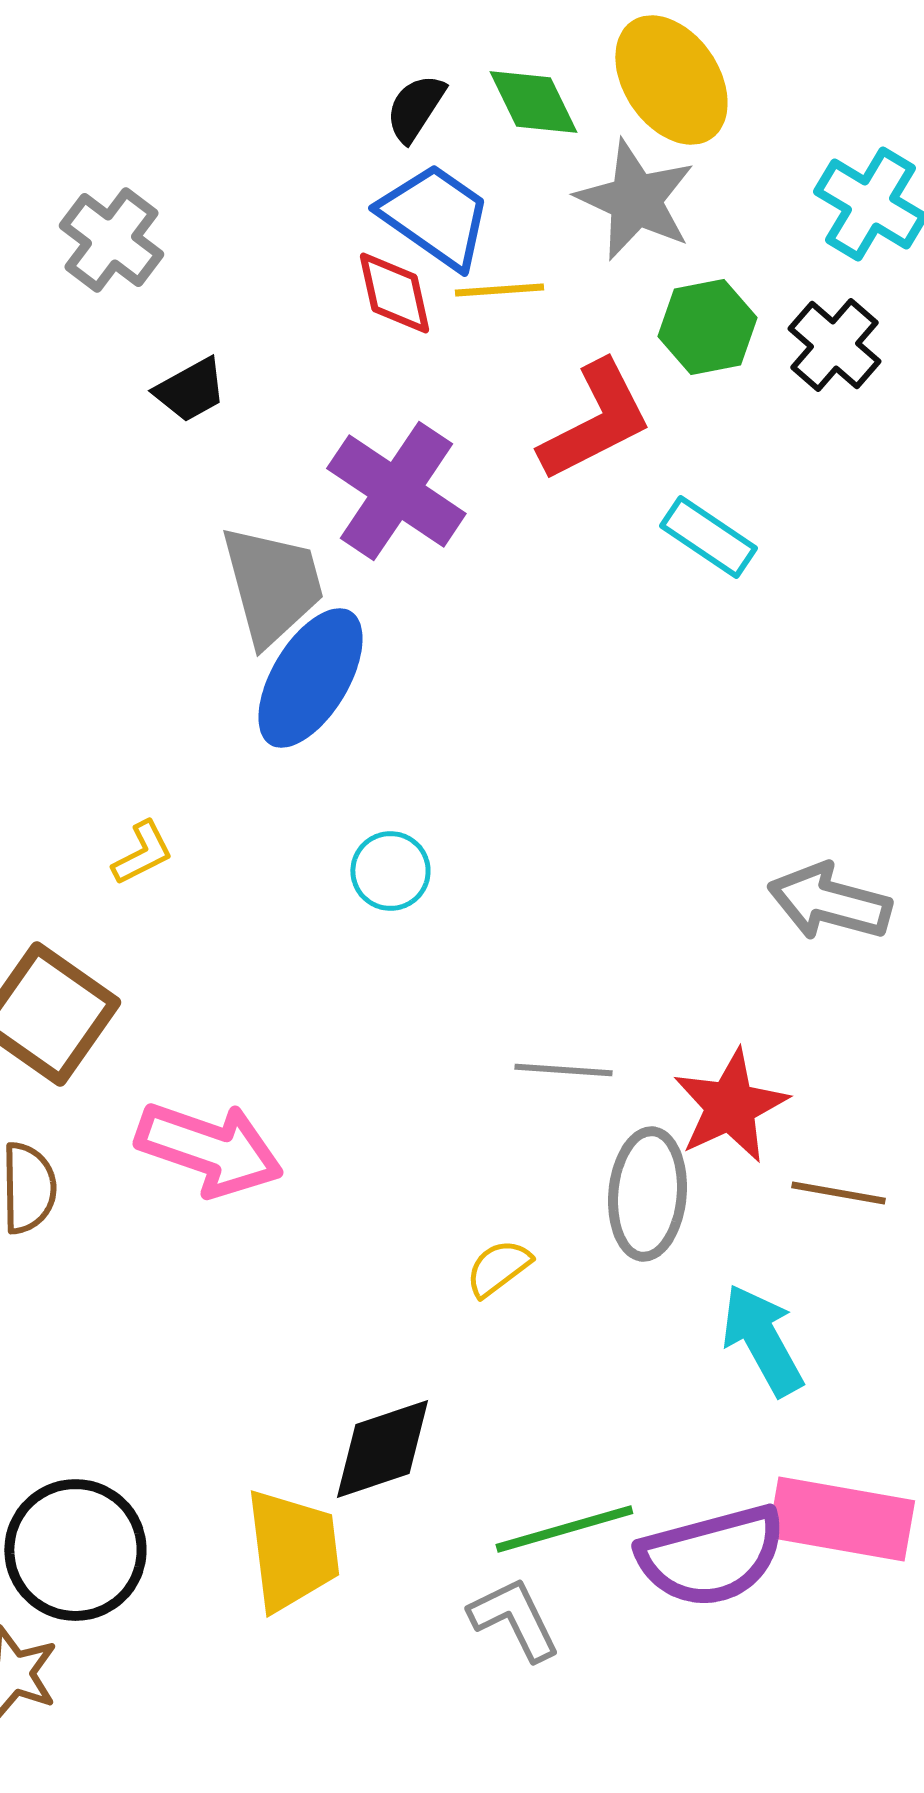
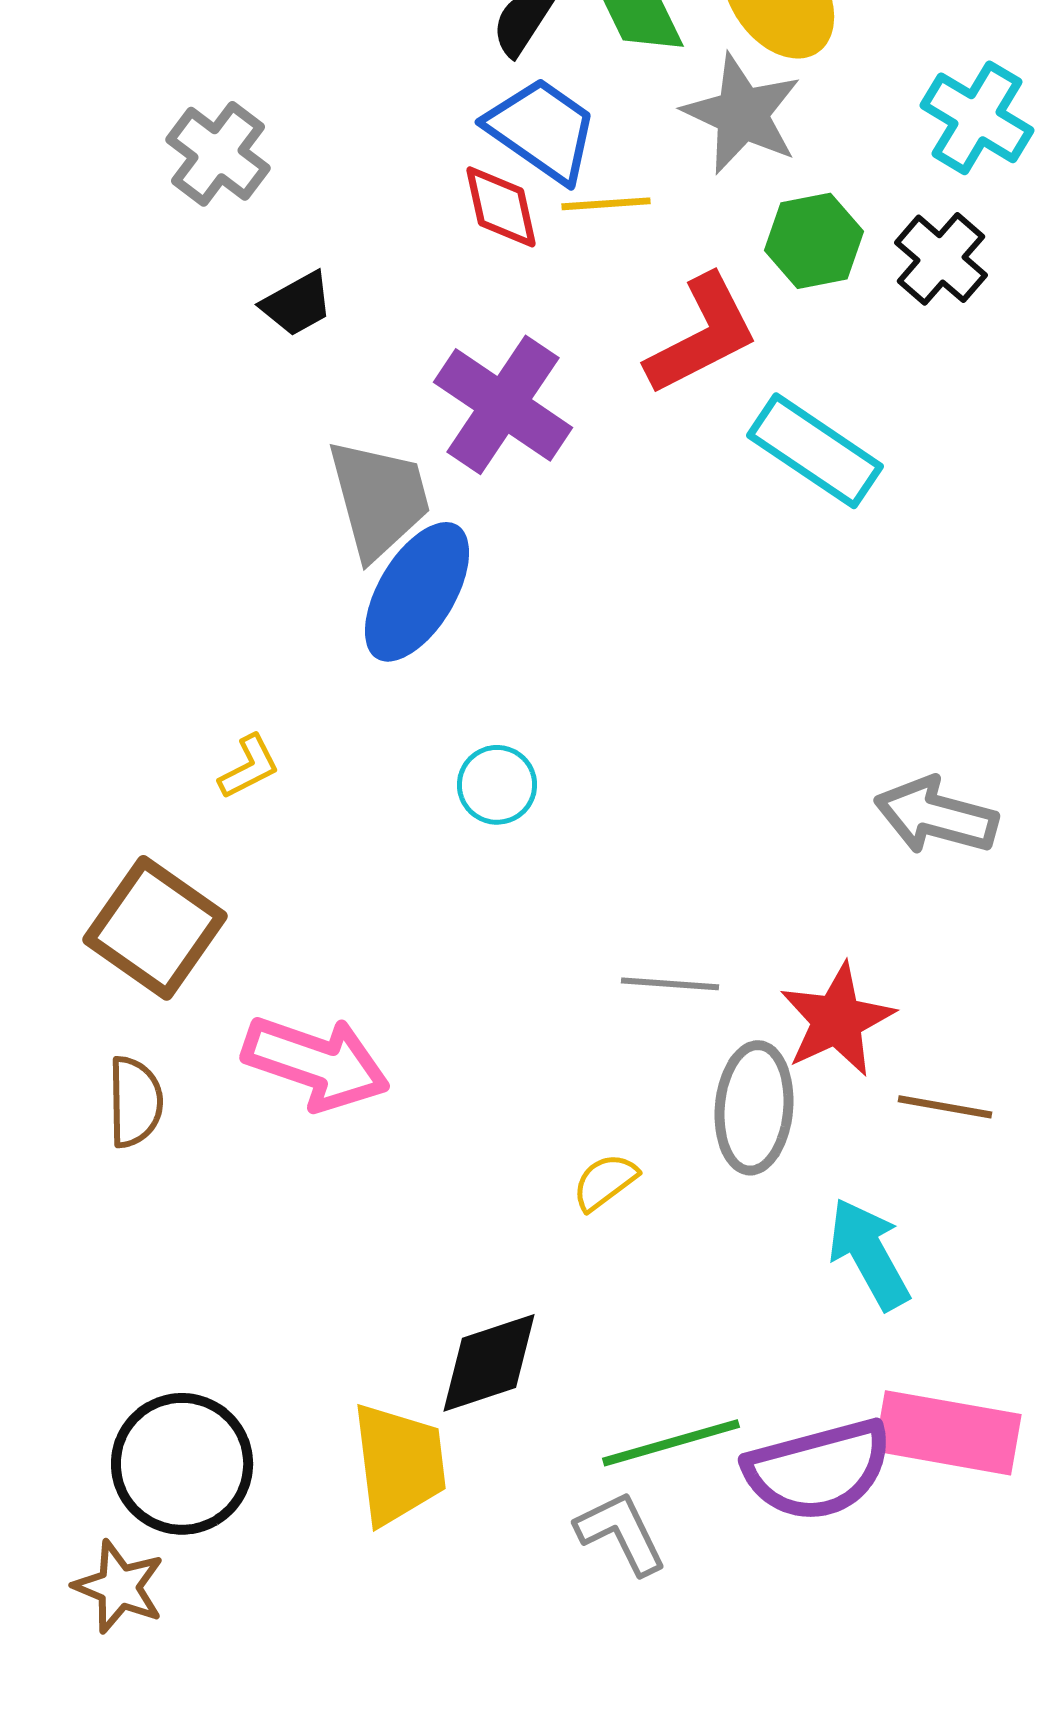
cyan rectangle: (708, 537) -> (815, 451), size x1.4

